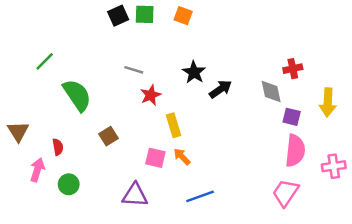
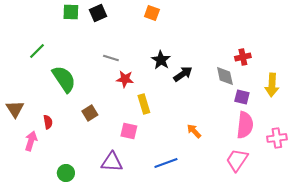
green square: (145, 14) -> (71, 12), moved
red star: (151, 95) -> (125, 79), turned 30
orange arrow: (182, 157) -> (194, 131), moved
green circle: (69, 184) -> (66, 173), moved

